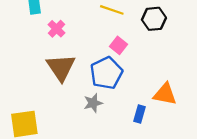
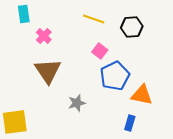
blue pentagon: (106, 73) -> (115, 76), moved
blue rectangle: (140, 114) -> (130, 123), moved

